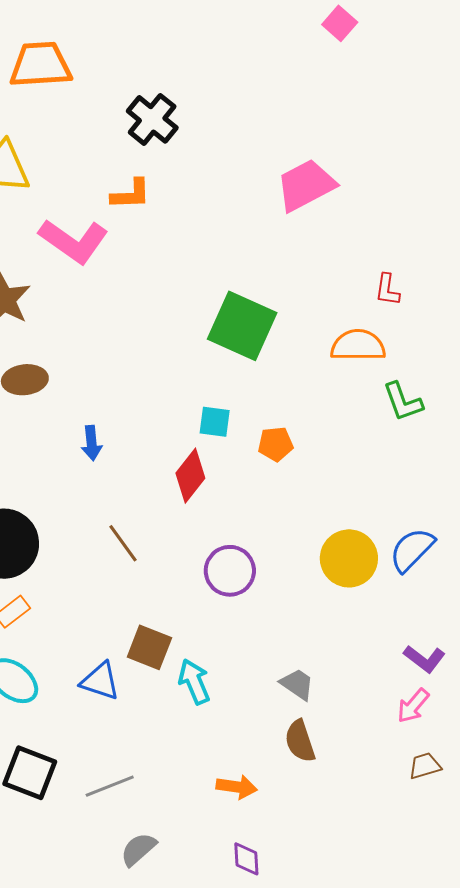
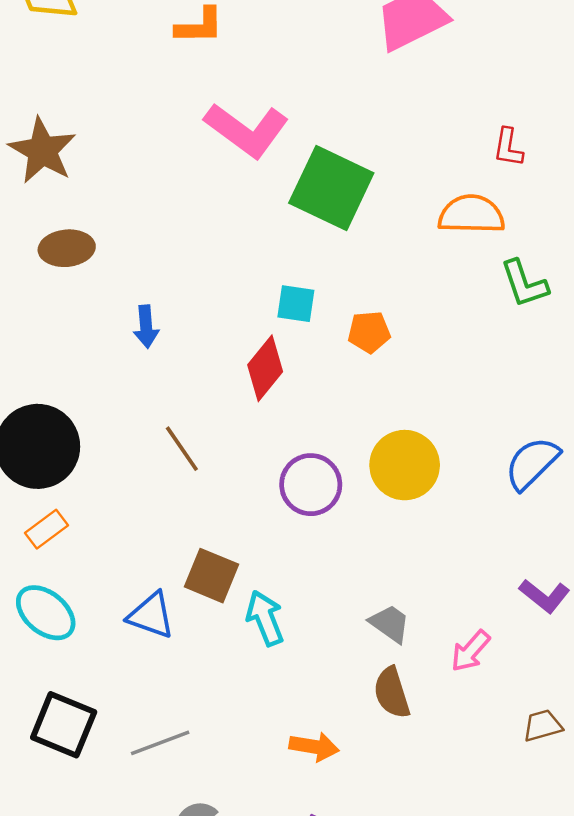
pink L-shape: (74, 241) -> (247, 130), moved
yellow circle: (349, 558) -> (405, 465), moved
pink arrow: (413, 706) -> (470, 651), moved

